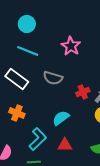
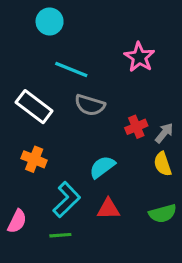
pink star: (71, 46) -> (139, 57), moved
cyan line: (28, 51) -> (71, 69), moved

